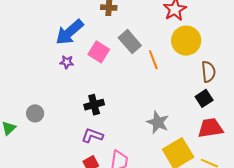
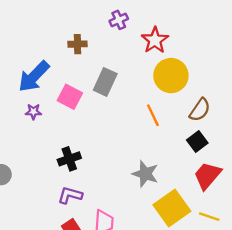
gray rectangle: (130, 42) -> (105, 82), turned 70
orange line: (153, 60) -> (153, 115), moved
brown semicircle: (208, 72) -> (200, 110), turned 45
red trapezoid: (210, 128) -> (207, 176), turned -36

